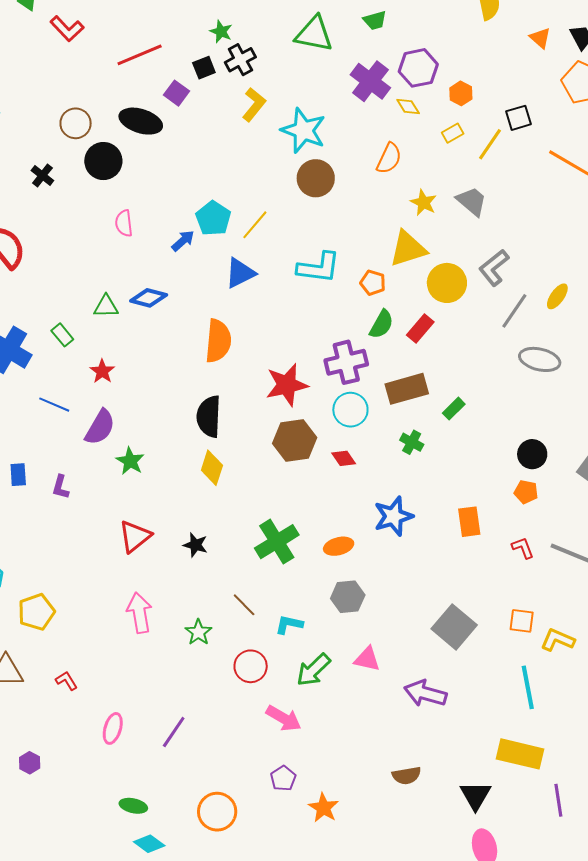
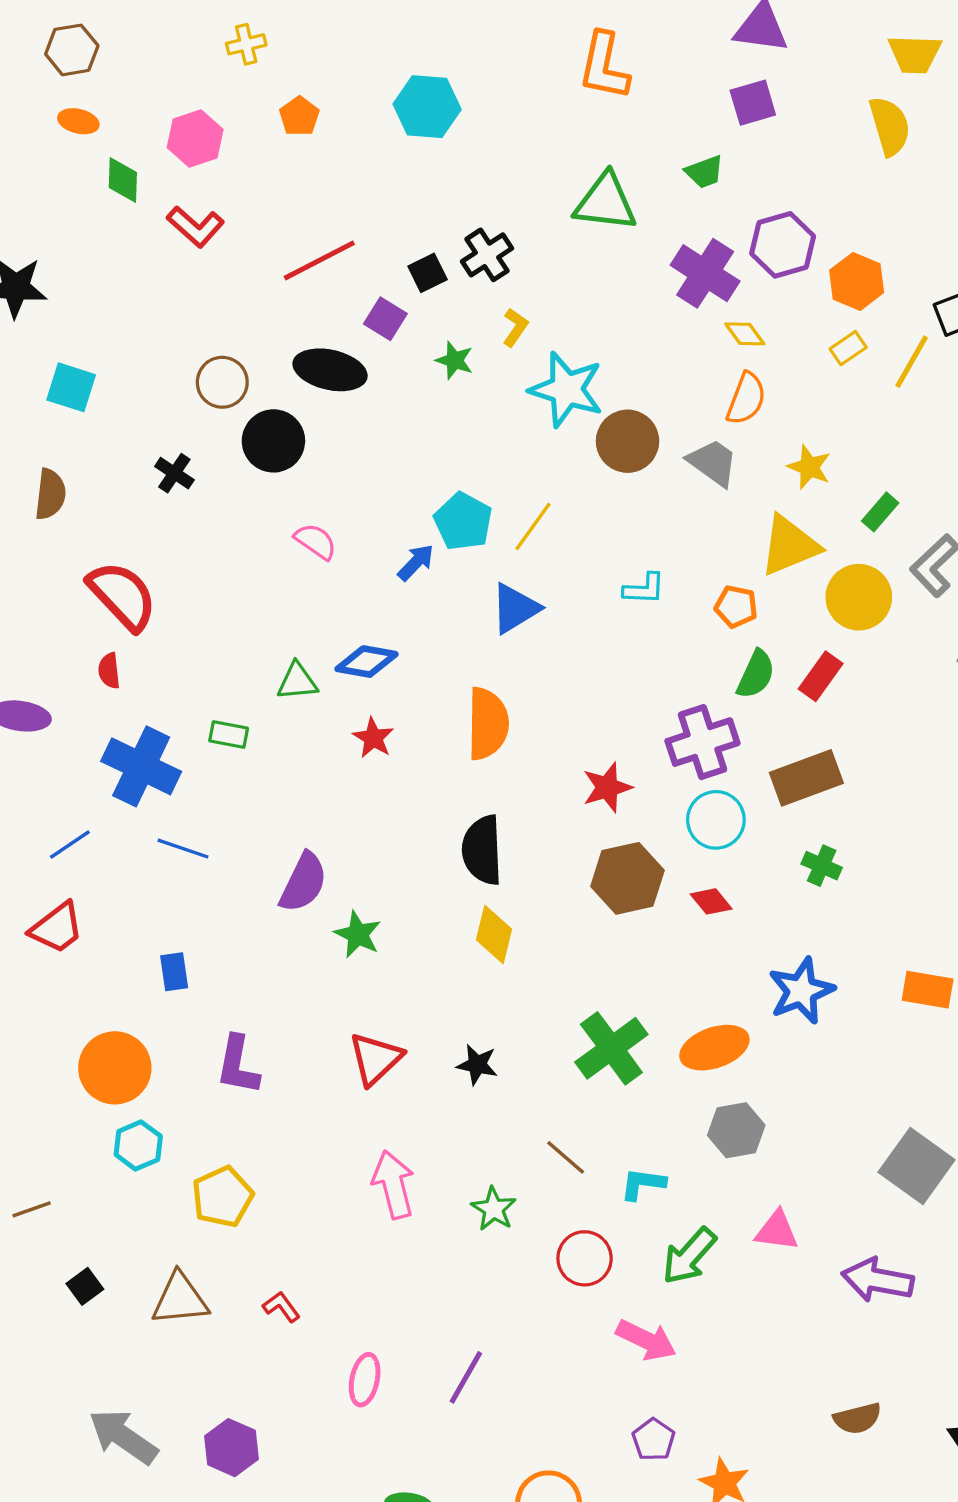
green star: (221, 32) -> (454, 360), moved
orange hexagon: (461, 93) -> (857, 281), size x1.4
yellow L-shape: (254, 105) -> (515, 327), size x0.7
yellow diamond: (408, 106) -> (745, 334), moved
cyan star: (303, 130) -> (567, 389), moved
gray trapezoid: (472, 201) -> (713, 463), moved
pink semicircle: (124, 223) -> (316, 541), turned 136
cyan L-shape: (319, 268) -> (644, 589), size x0.6
green rectangle: (62, 335) -> (229, 735), turned -35
red star: (102, 371) -> (373, 738), moved
red star: (287, 385) -> (607, 787), size x0.7
blue line: (54, 405) -> (183, 849), moved
green rectangle: (454, 409) -> (880, 512), moved
purple L-shape: (61, 487) -> (238, 1065), moved, size x1.5
orange rectangle: (469, 522) -> (928, 990), turned -68
orange ellipse: (339, 546) -> (714, 1048), size x1.4
purple hexagon: (30, 763) -> (231, 1448), size x1.5

